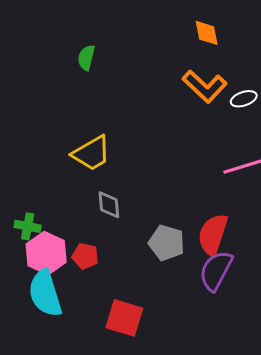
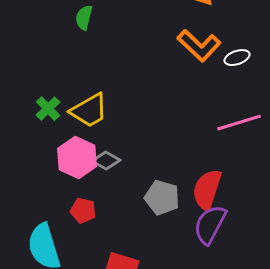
gray diamond: (109, 205) -> (106, 161), turned -56
green cross: (28, 226) -> (48, 109), moved, turned 35
pink hexagon: (46, 253) -> (77, 158), moved

